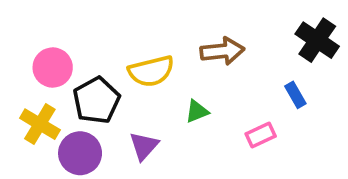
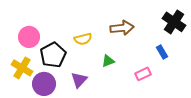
yellow semicircle: (151, 71) -> (83, 39), size x0.7

